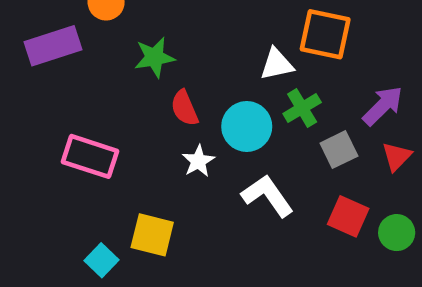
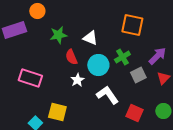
white triangle: (277, 64) -> (90, 38), moved, turned 35
red square: (348, 216) -> (134, 113), moved

